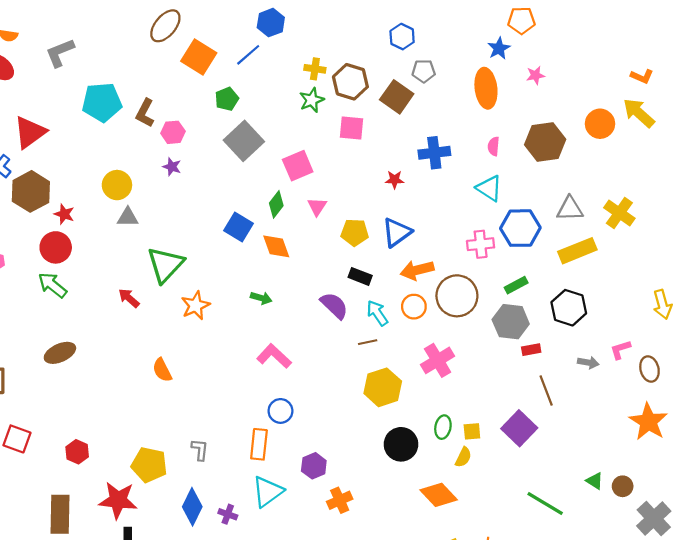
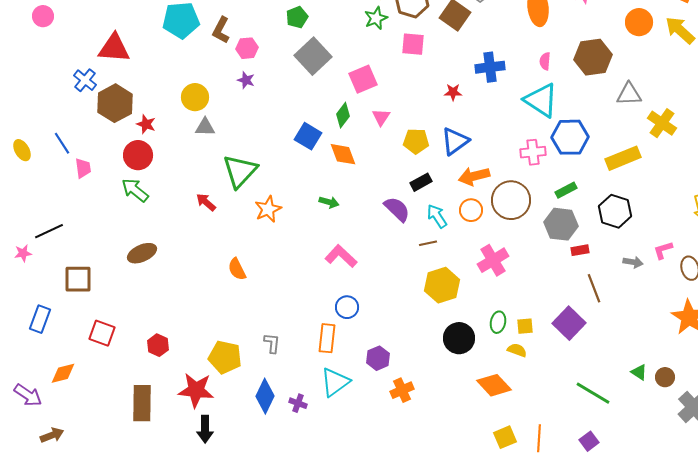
orange circle: (600, 124) -> (639, 22), moved
red triangle: (30, 132) -> (114, 48), turned 40
cyan triangle: (489, 188) -> (541, 100), size x1.4
gray triangle: (570, 209) -> (629, 94), moved
black rectangle: (360, 276) -> (421, 182), turned -50
yellow semicircle: (463, 457) -> (517, 350), turned -96

